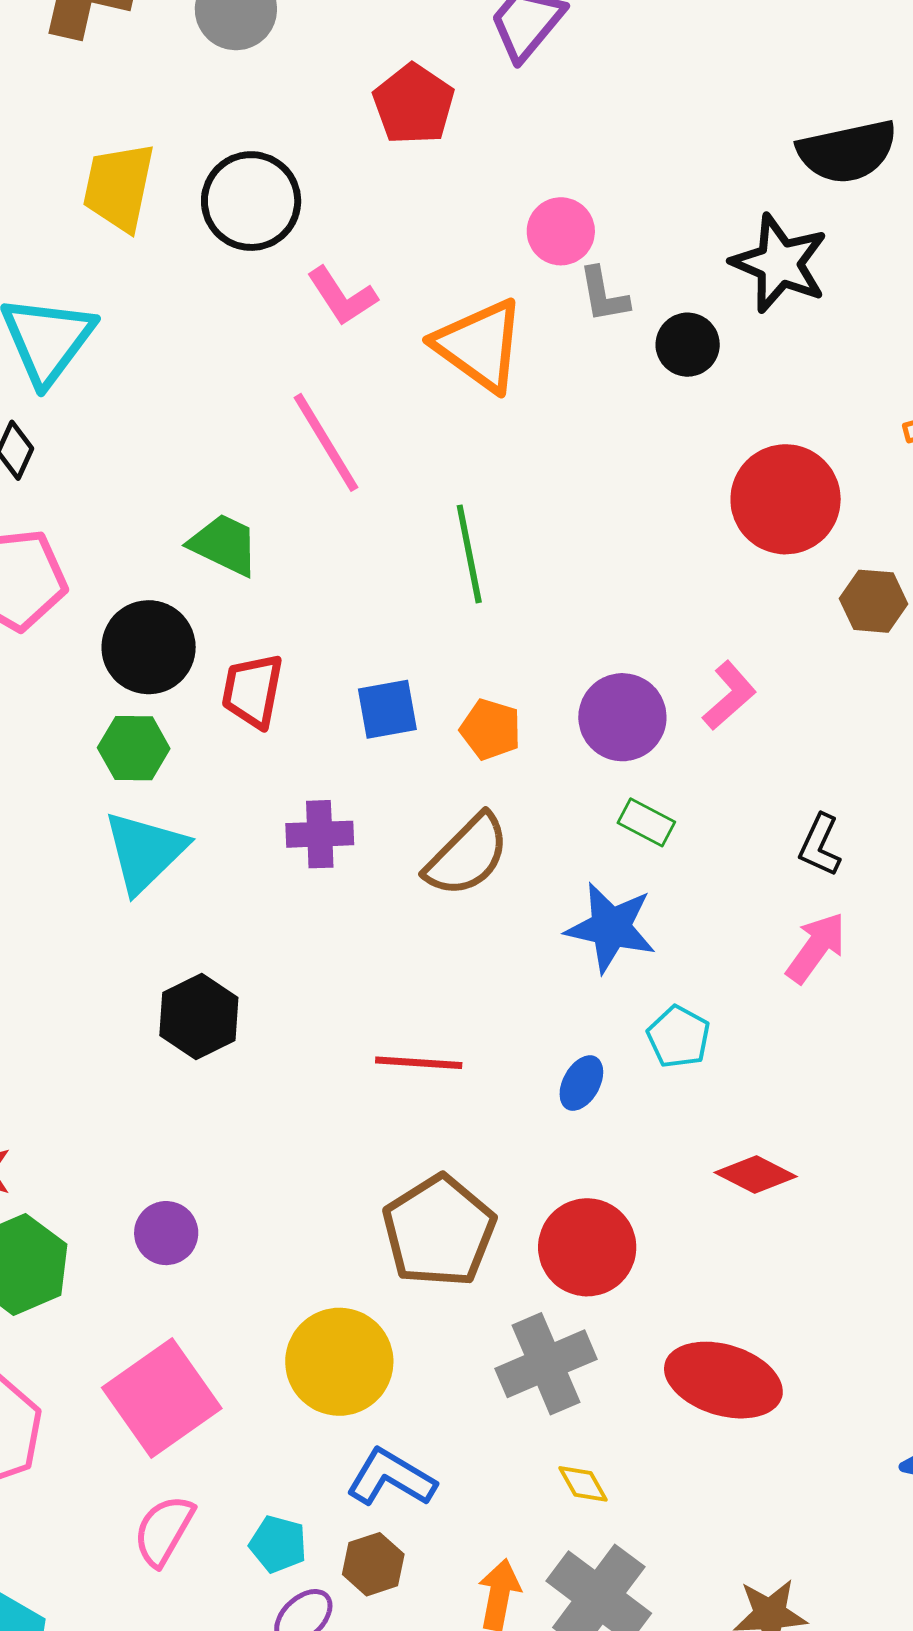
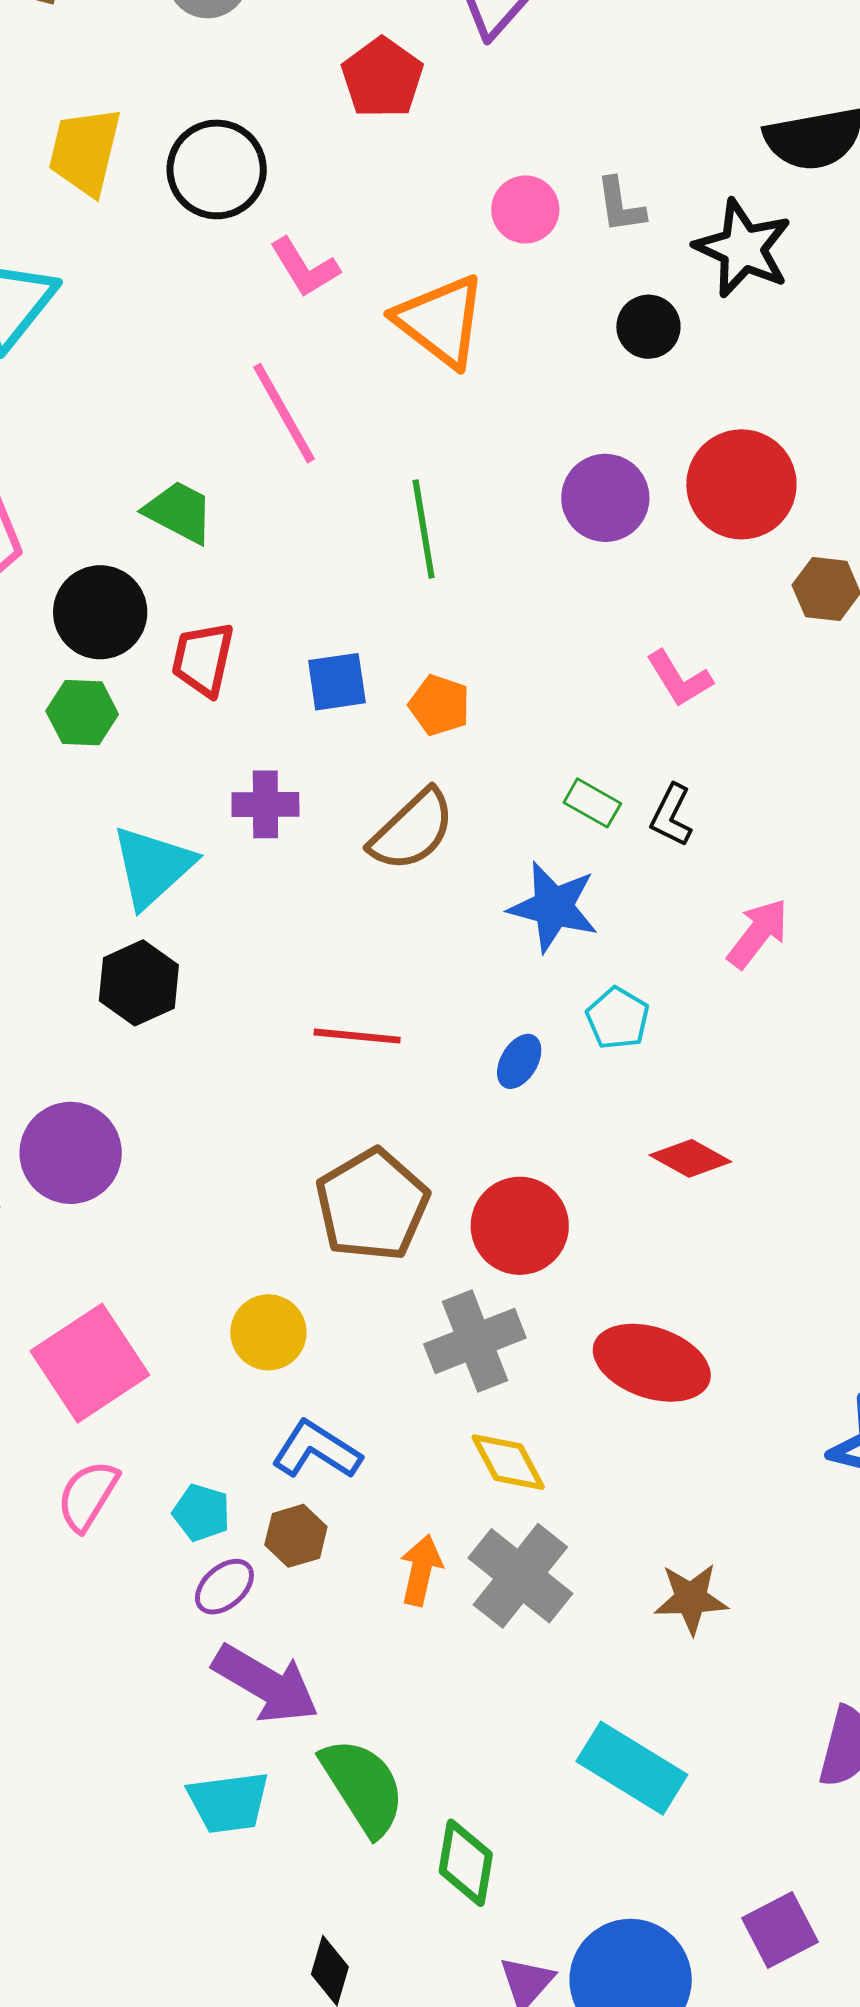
gray L-shape: (604, 295) -> (620, 205), moved
pink L-shape: (729, 696) -> (679, 679), turned 98
purple circle: (622, 717) -> (605, 498), moved
black L-shape: (820, 845) -> (671, 815), moved
cyan triangle: (145, 852) -> (153, 867), moved
purple circle: (166, 1233) -> (71, 1153), moved, size x1.6
yellow circle: (339, 1362) -> (268, 1332), size x0.7
yellow diamond: (583, 1484) -> (508, 1462), size x1.5

